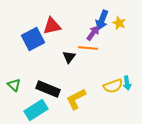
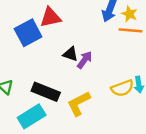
purple arrow: (93, 33) -> (85, 60), moved
orange line: (88, 48) -> (131, 30), moved
black triangle: (69, 57) -> (70, 54), turned -48

